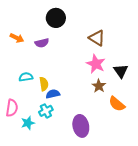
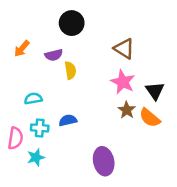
orange arrow: (17, 38) -> (22, 49), turned 104
yellow semicircle: (44, 84) -> (70, 70), moved
orange semicircle: (117, 104) -> (150, 118), moved
cyan cross: (46, 111) -> (40, 128), moved, turned 32

